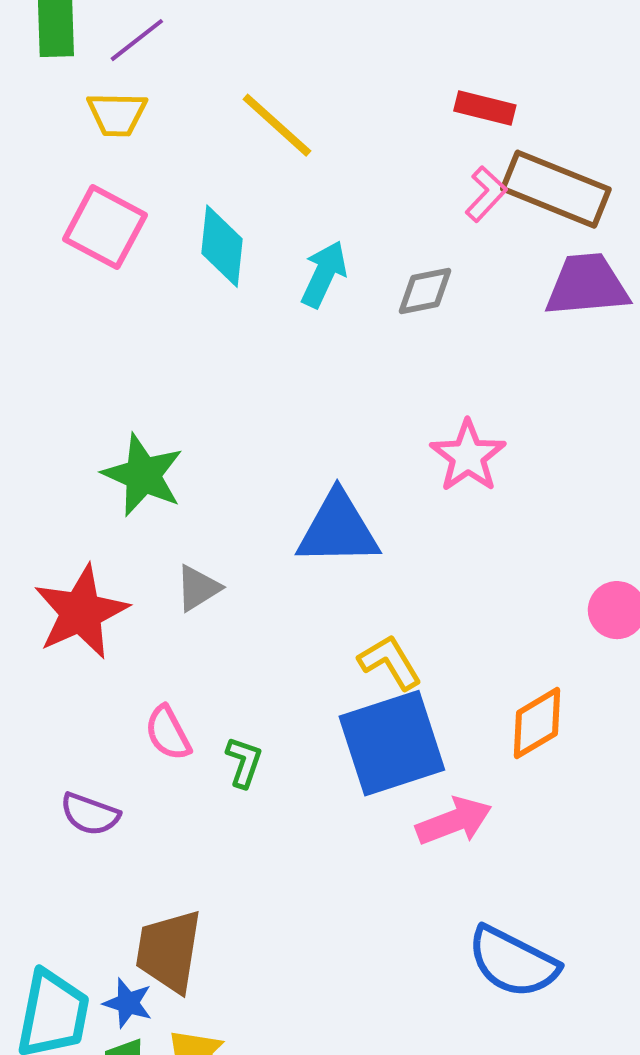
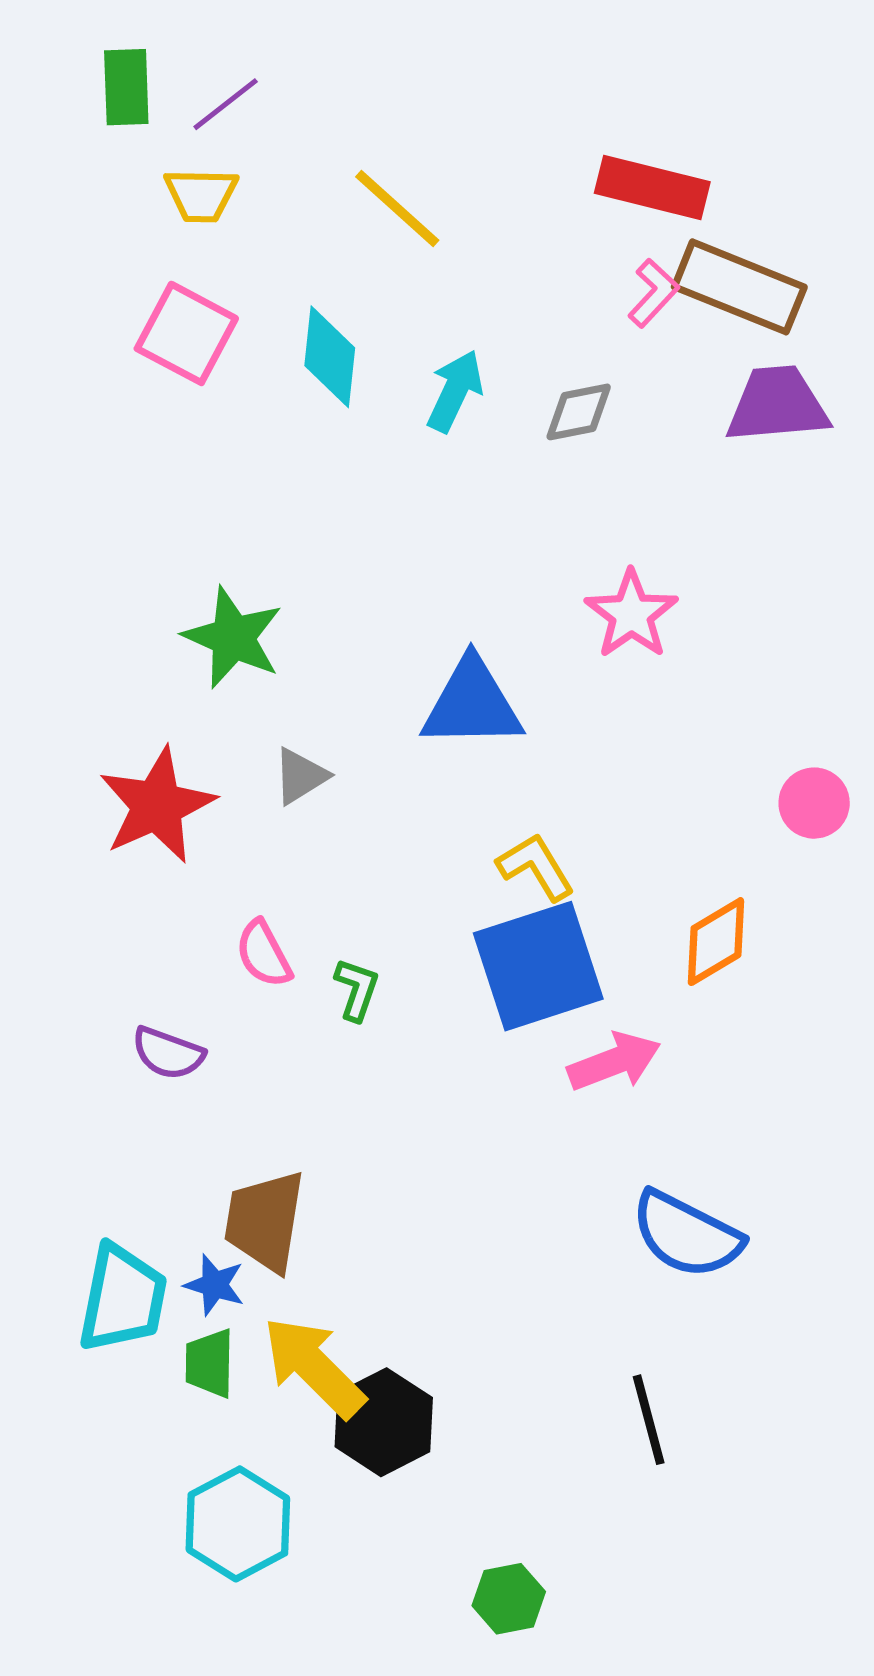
red rectangle: (485, 108) -> (652, 188), size x1.5

